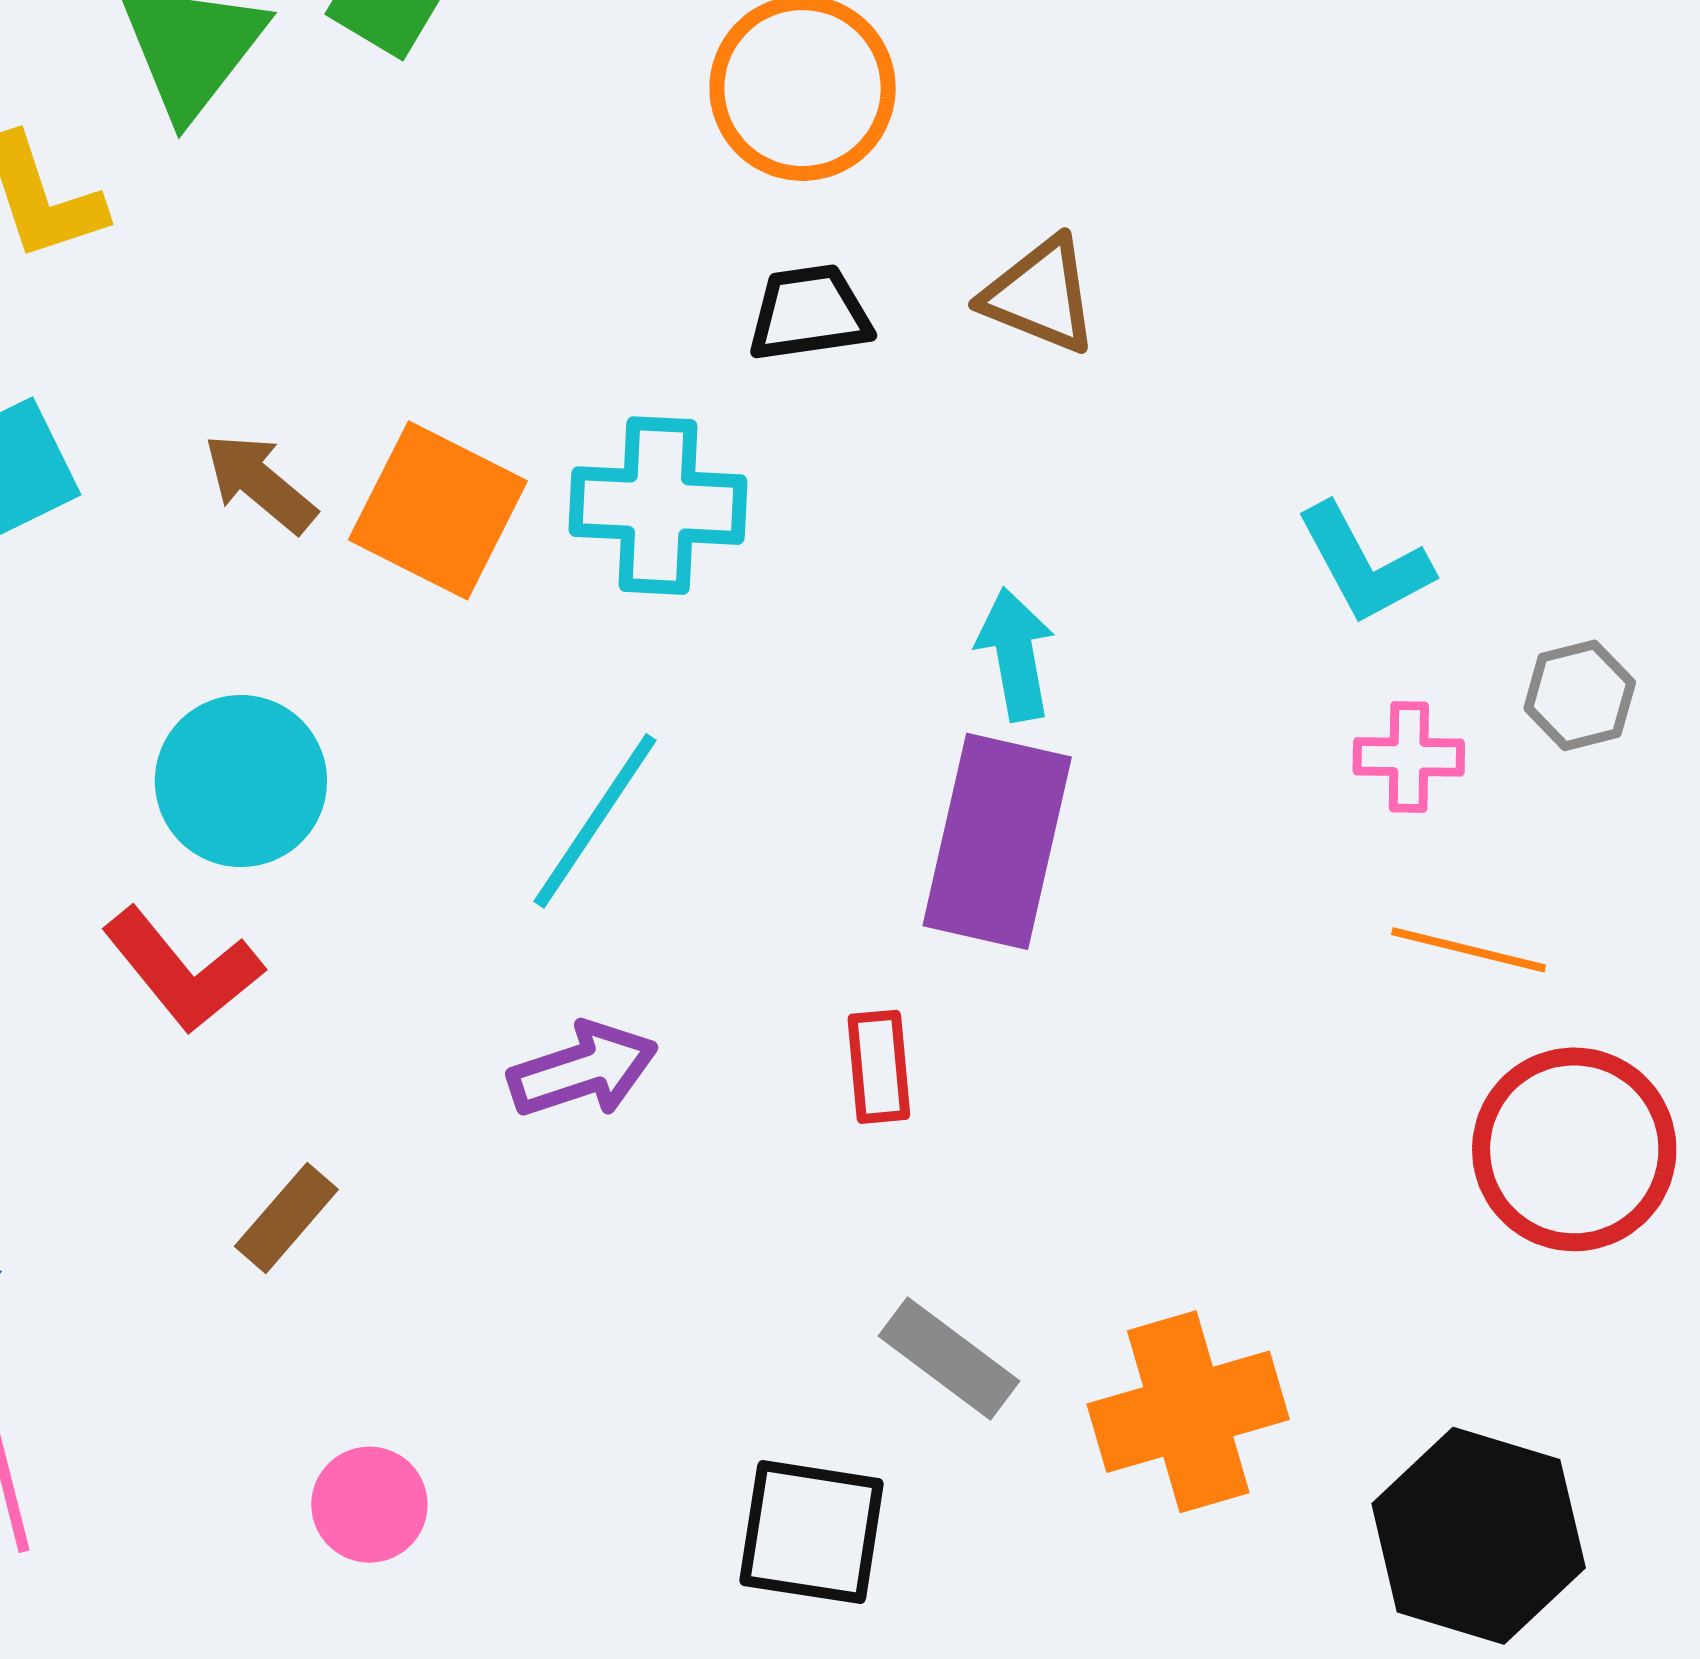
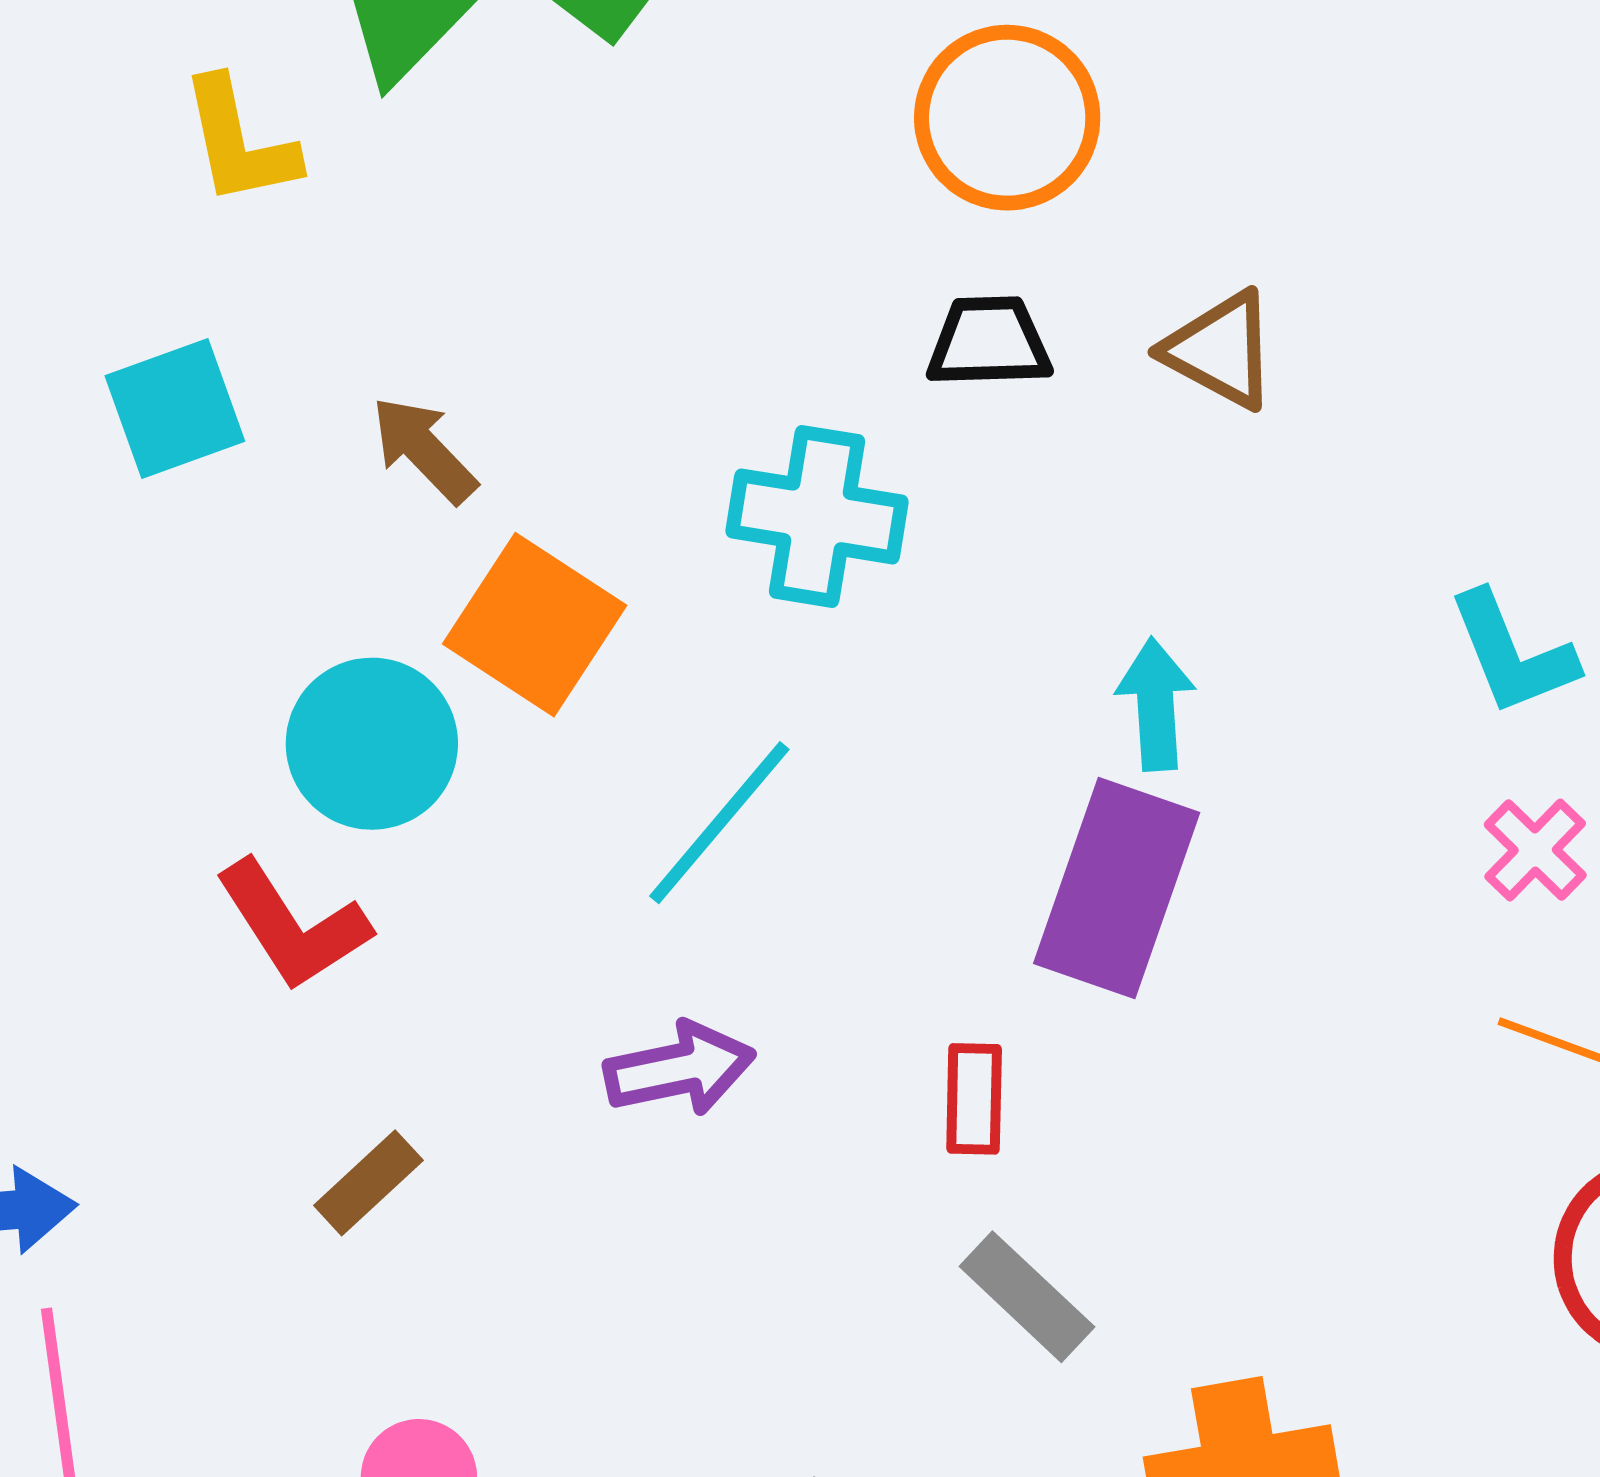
orange square: (438, 510) -> (535, 625), moved
pink cross: (1409, 757) -> (1535, 850), turned 37
gray rectangle: (949, 1359) -> (1027, 1297), moved

